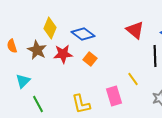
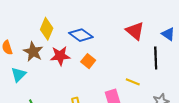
yellow line: (133, 79) -> (133, 82), turned -32
cyan triangle: (23, 81) -> (19, 75), moved

